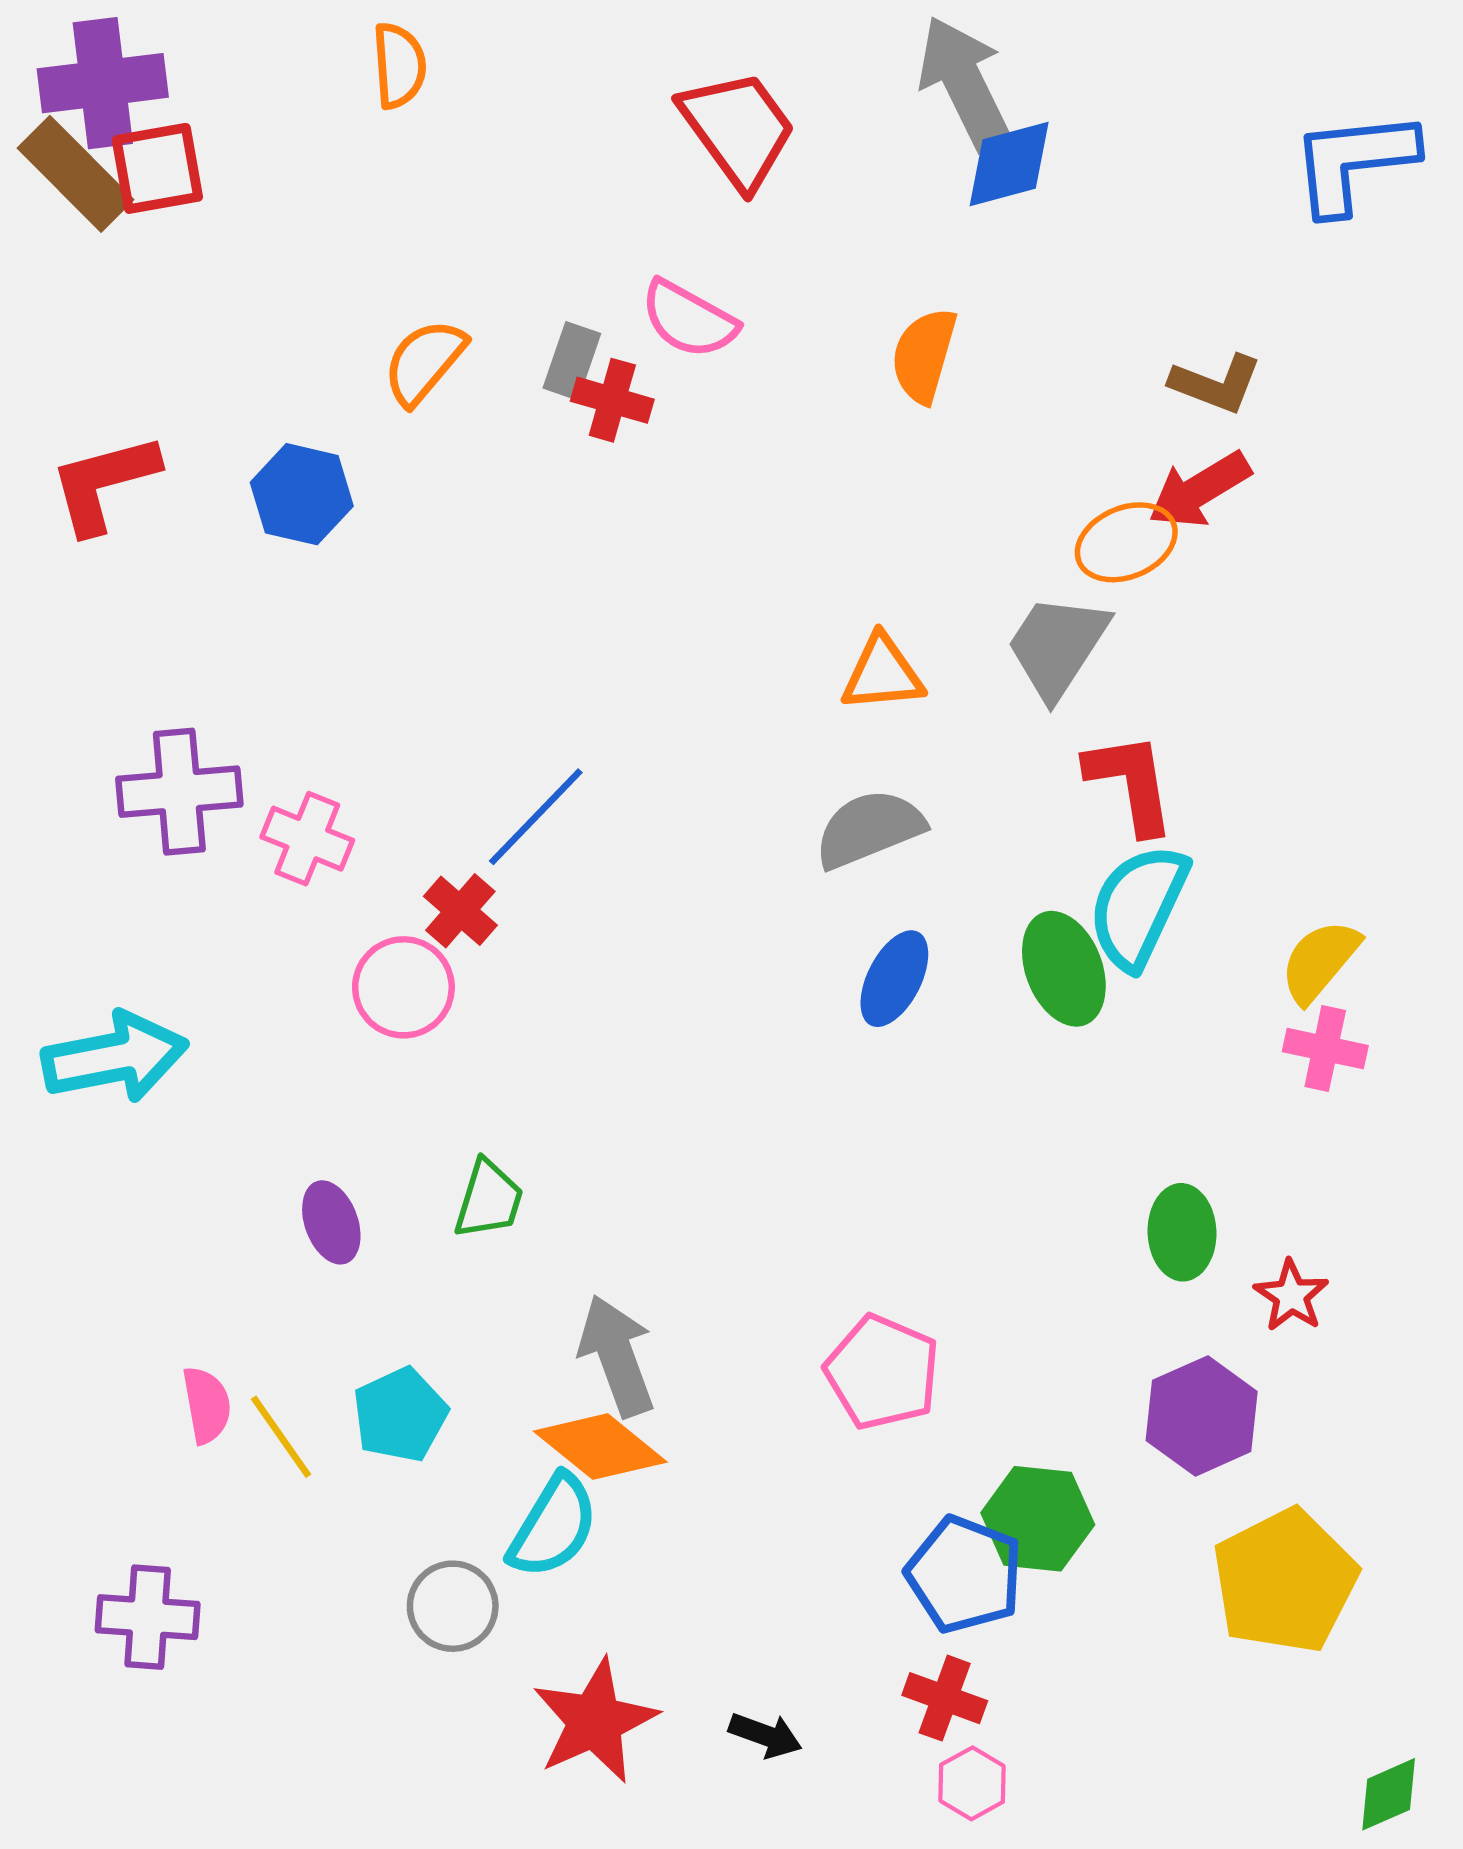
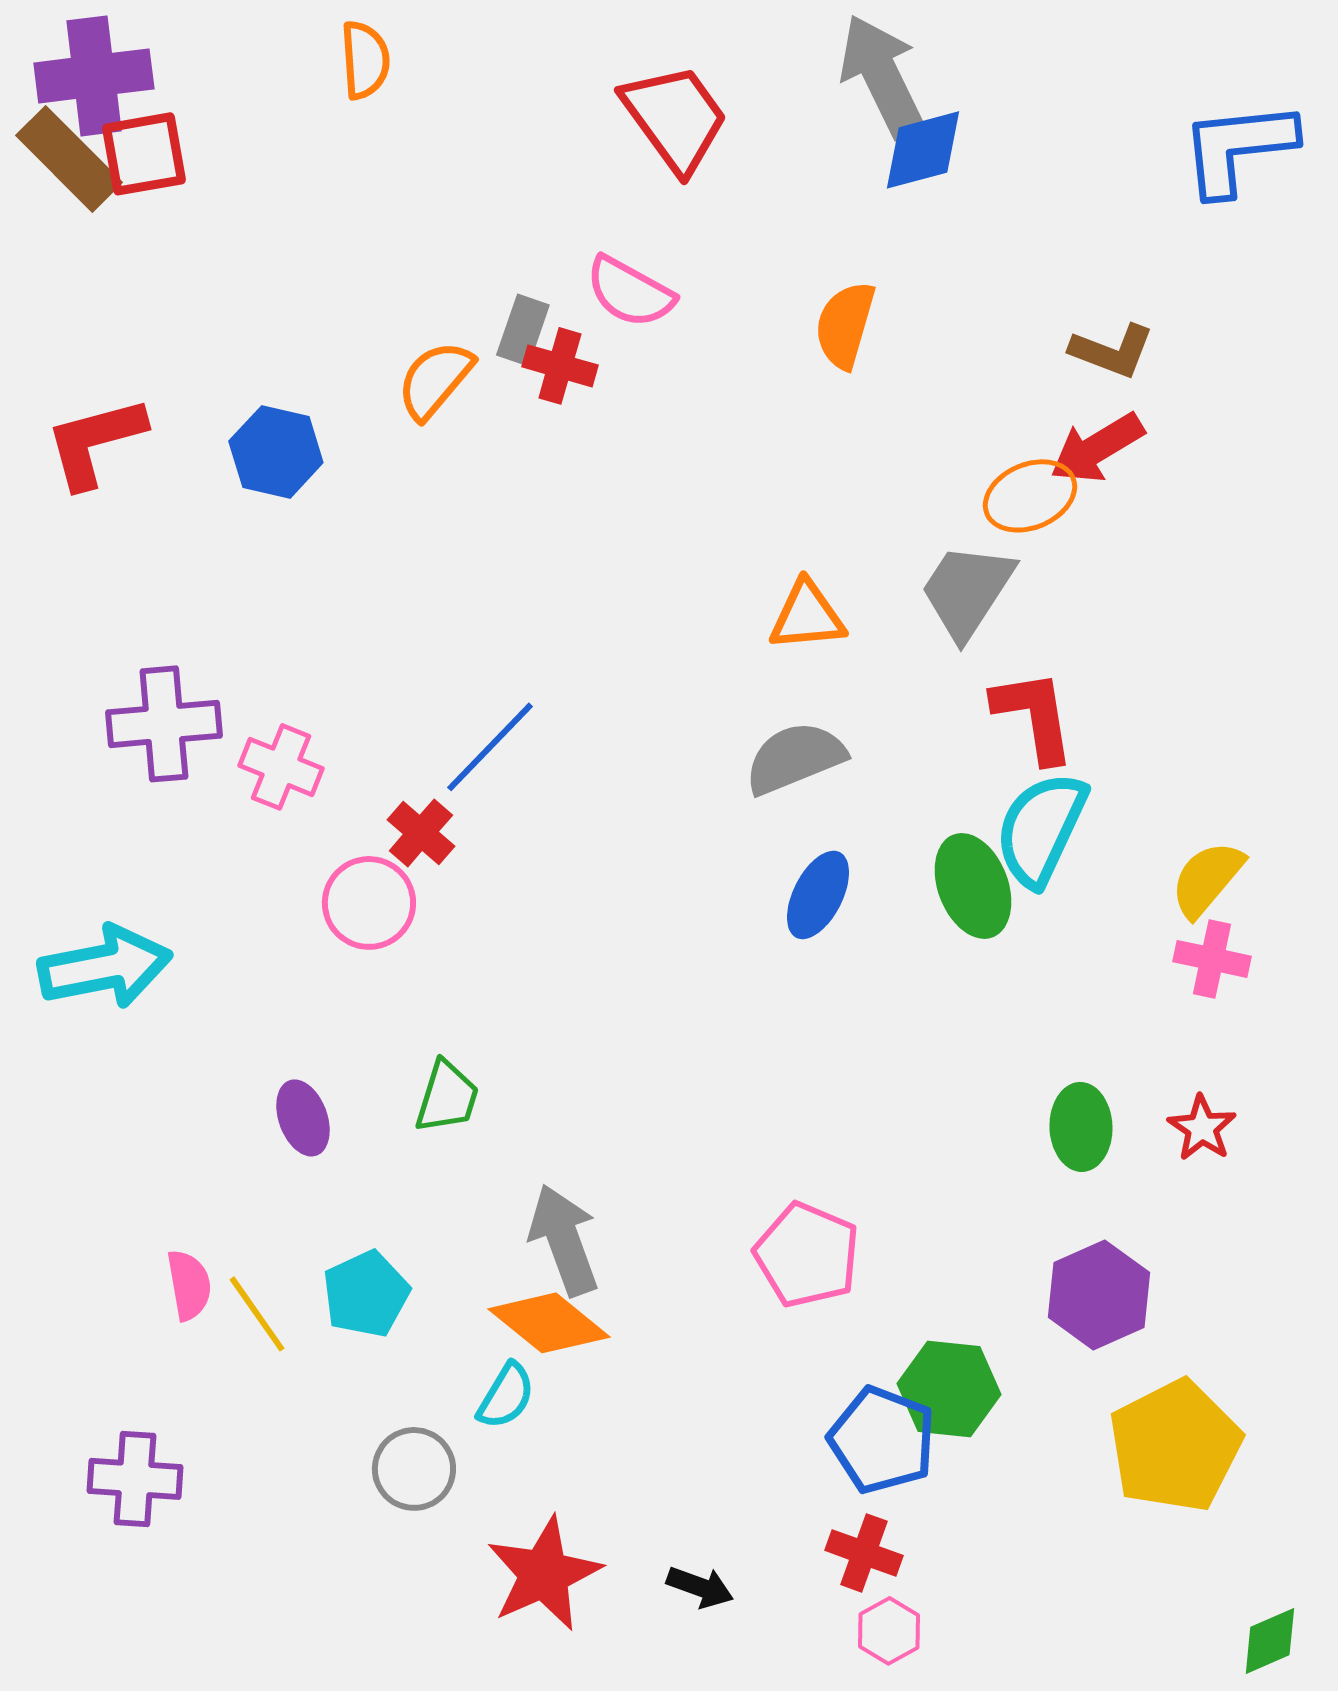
orange semicircle: (424, 362) -> (435, 380), moved
red star: (1291, 1296) -> (1202, 1128), moved
cyan semicircle: (553, 1526) -> (506, 1396), size x0.7

